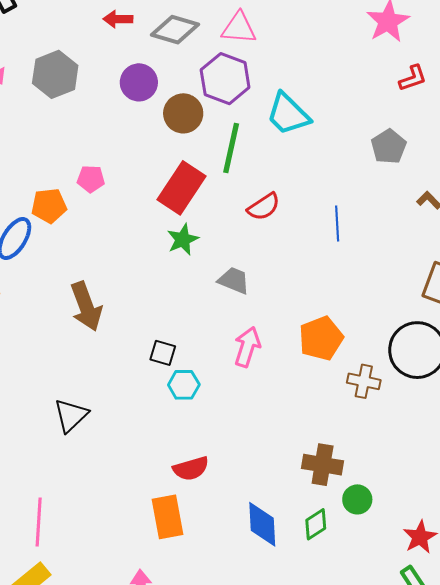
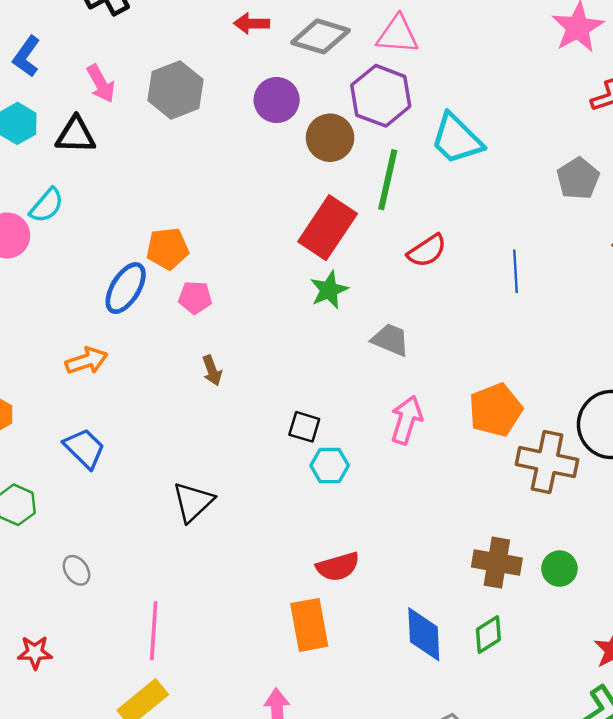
pink pentagon: (91, 179) -> (195, 297), moved
brown arrow: (86, 306) -> (212, 370), size x0.5
brown cross: (364, 381) -> (547, 462), size x1.5
green circle: (357, 499) -> (559, 569), moved

